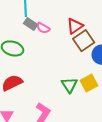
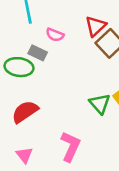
gray rectangle: (31, 24) -> (38, 53), moved

